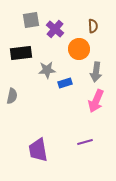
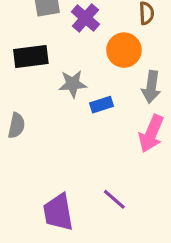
purple line: (85, 142) -> (114, 199), moved, turned 56

